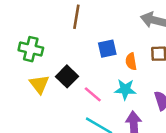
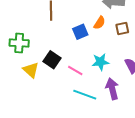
orange semicircle: (131, 61) -> (100, 23), moved, turned -128

